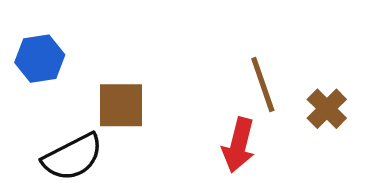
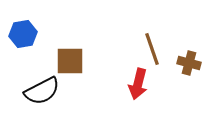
brown cross: (327, 109) -> (189, 63), turned -30

